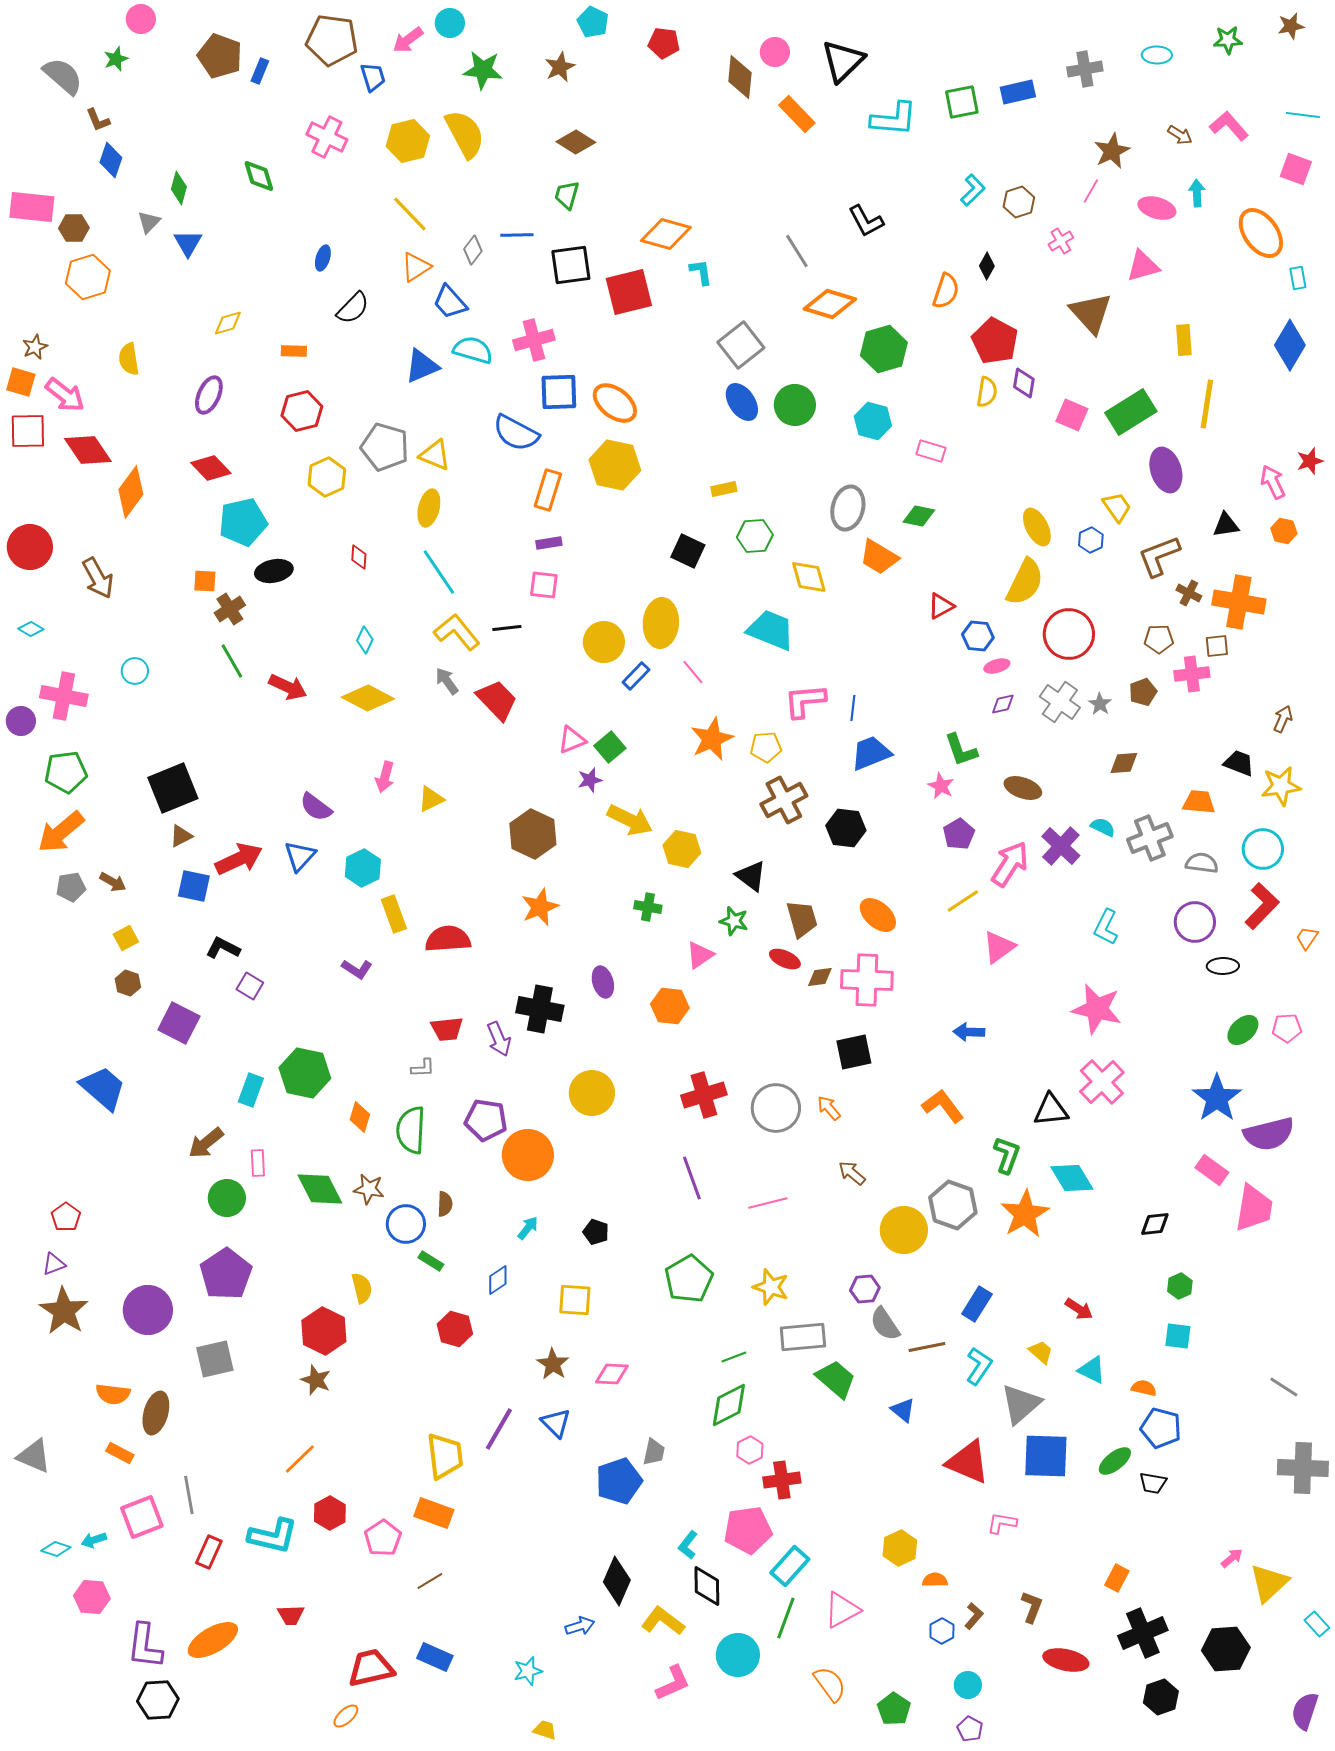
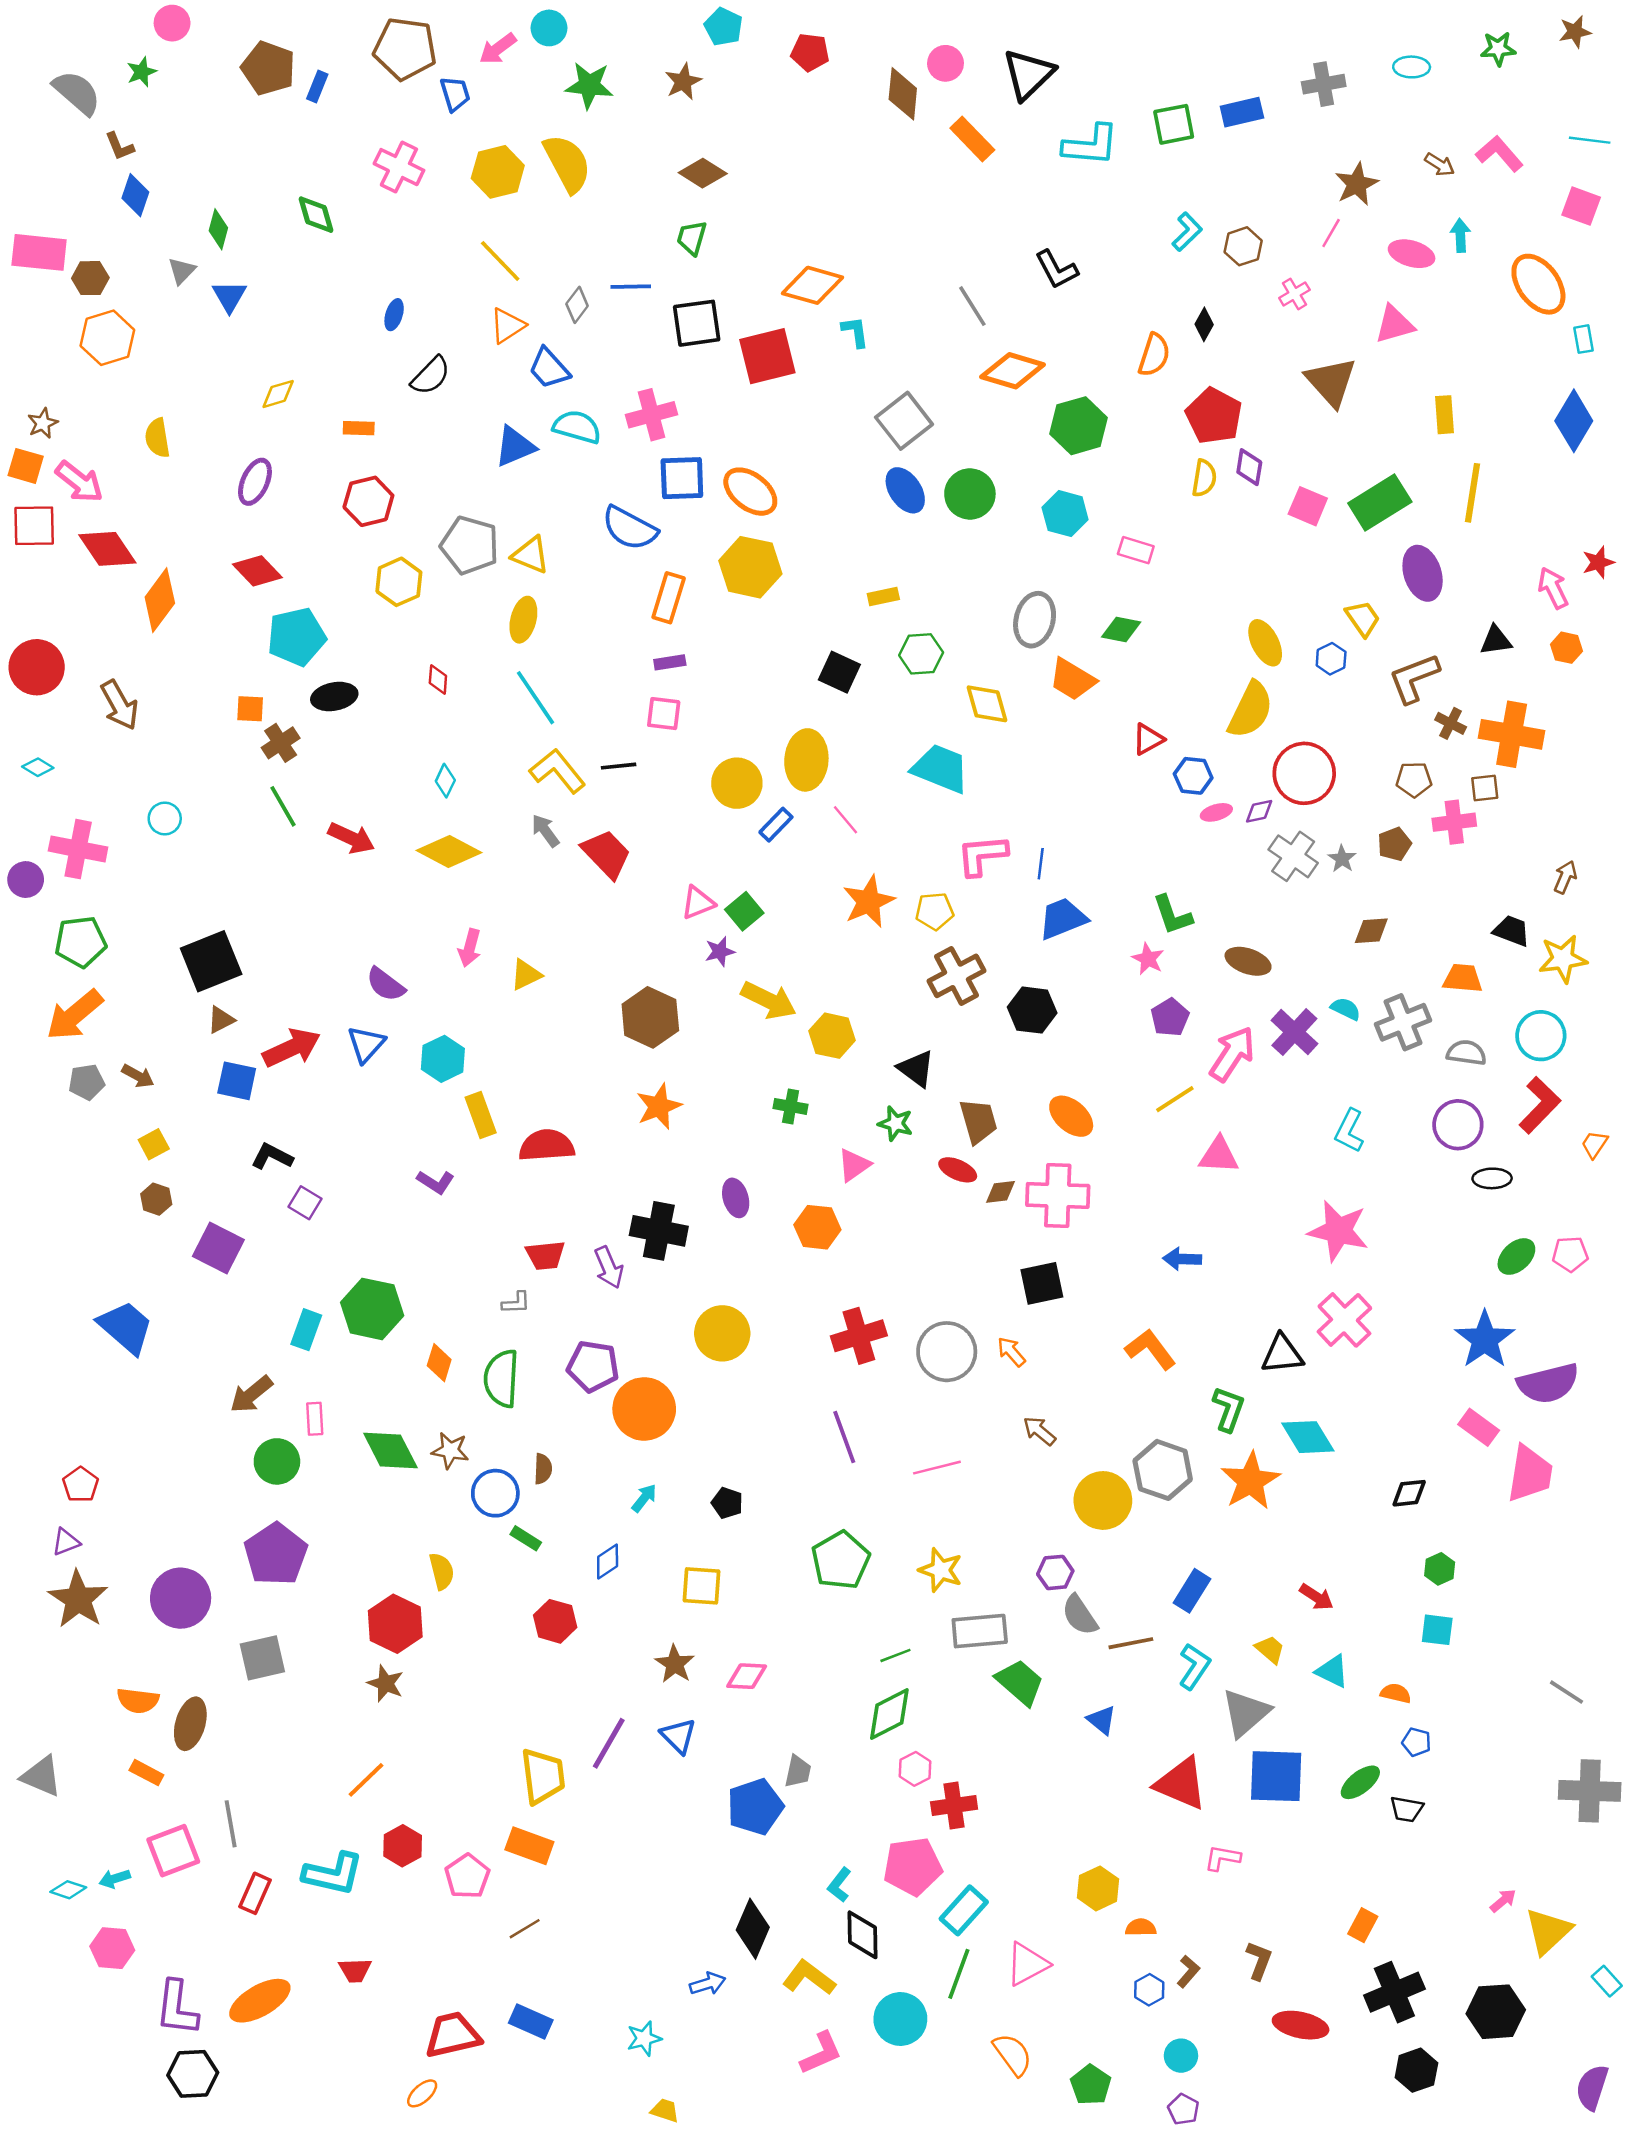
purple diamond: (1003, 704) -> (1259, 811), moved
pink triangle: (999, 947) -> (1219, 1155), turned 39
blue pentagon: (1161, 1428) -> (1416, 1742), size x0.6

